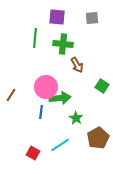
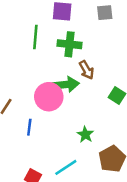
green arrow: (60, 98) -> (66, 85), moved
blue line: (41, 112) -> (29, 127), moved

